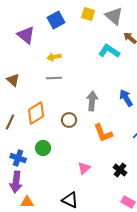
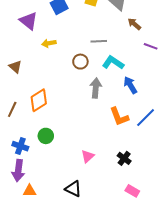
cyan L-shape: (109, 51) -> (113, 63), moved
yellow arrow: (54, 57) -> (49, 43), moved
gray line: (54, 78) -> (99, 41), moved
brown circle: (69, 120) -> (80, 62), moved
orange L-shape: (103, 133) -> (119, 117), moved

